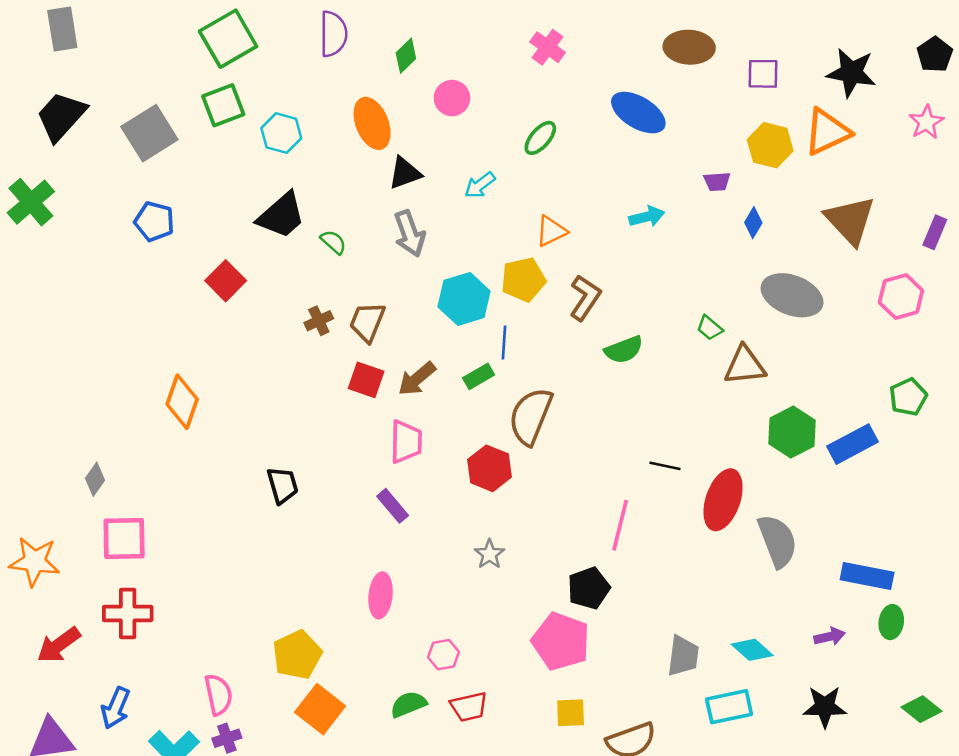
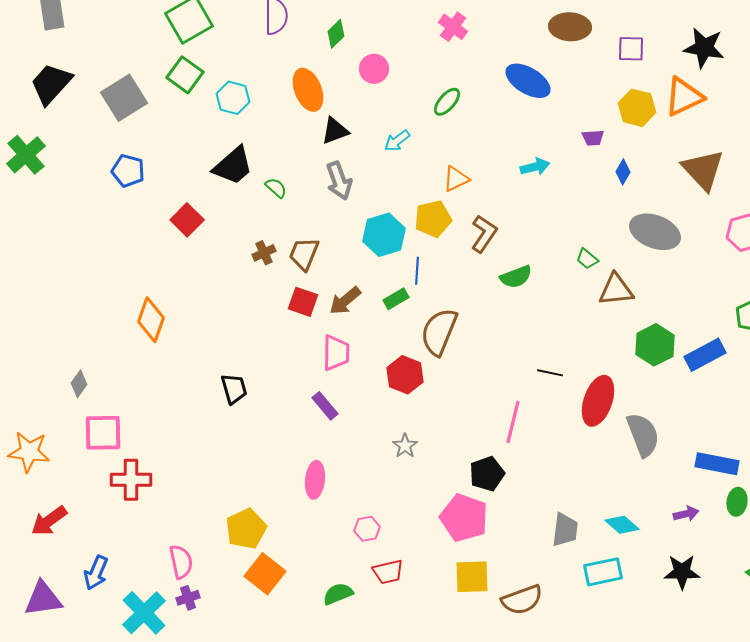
green square: (223, 105) -> (185, 75), turned -33
red cross: (128, 614) -> (131, 480), moved
green semicircle: (408, 704) -> (338, 594), moved
yellow square: (571, 713) -> (472, 577), size x1.4

